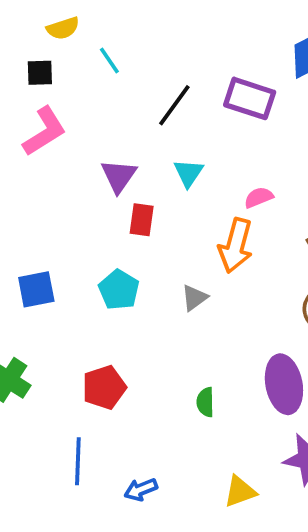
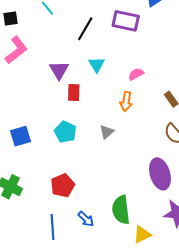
orange arrow: (236, 246) -> (126, 101), size x0.7
green semicircle: (205, 402) -> (121, 210), moved, size x1.8
blue arrow: (141, 490) -> (86, 219), moved, turned -108

